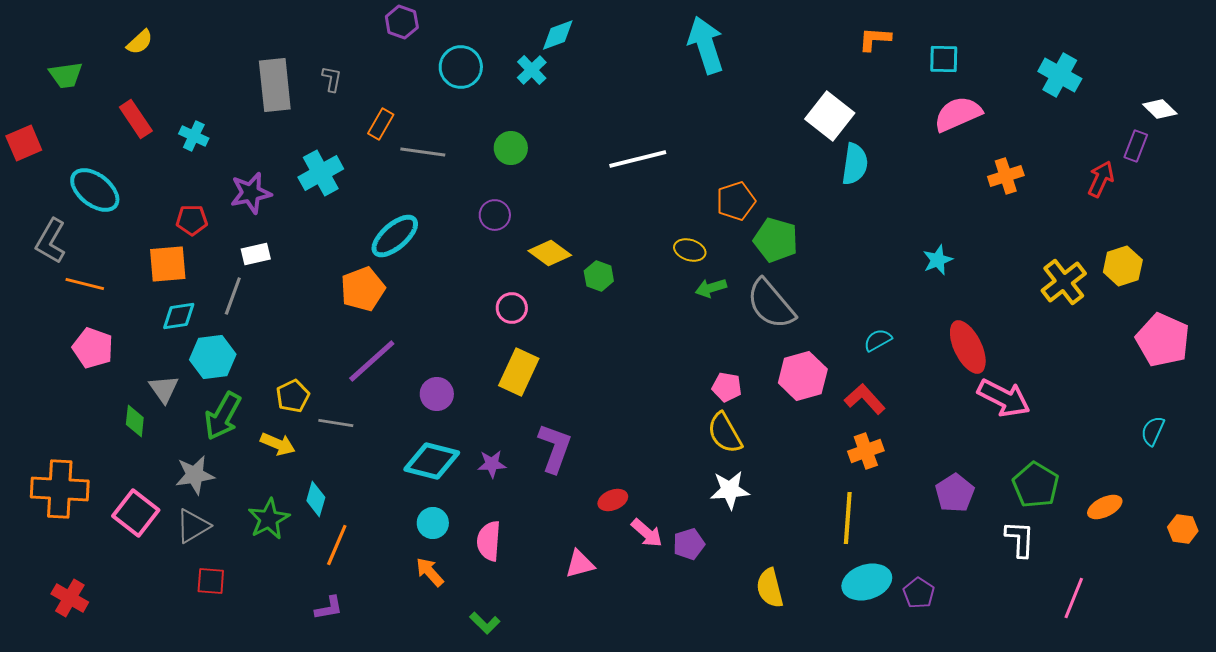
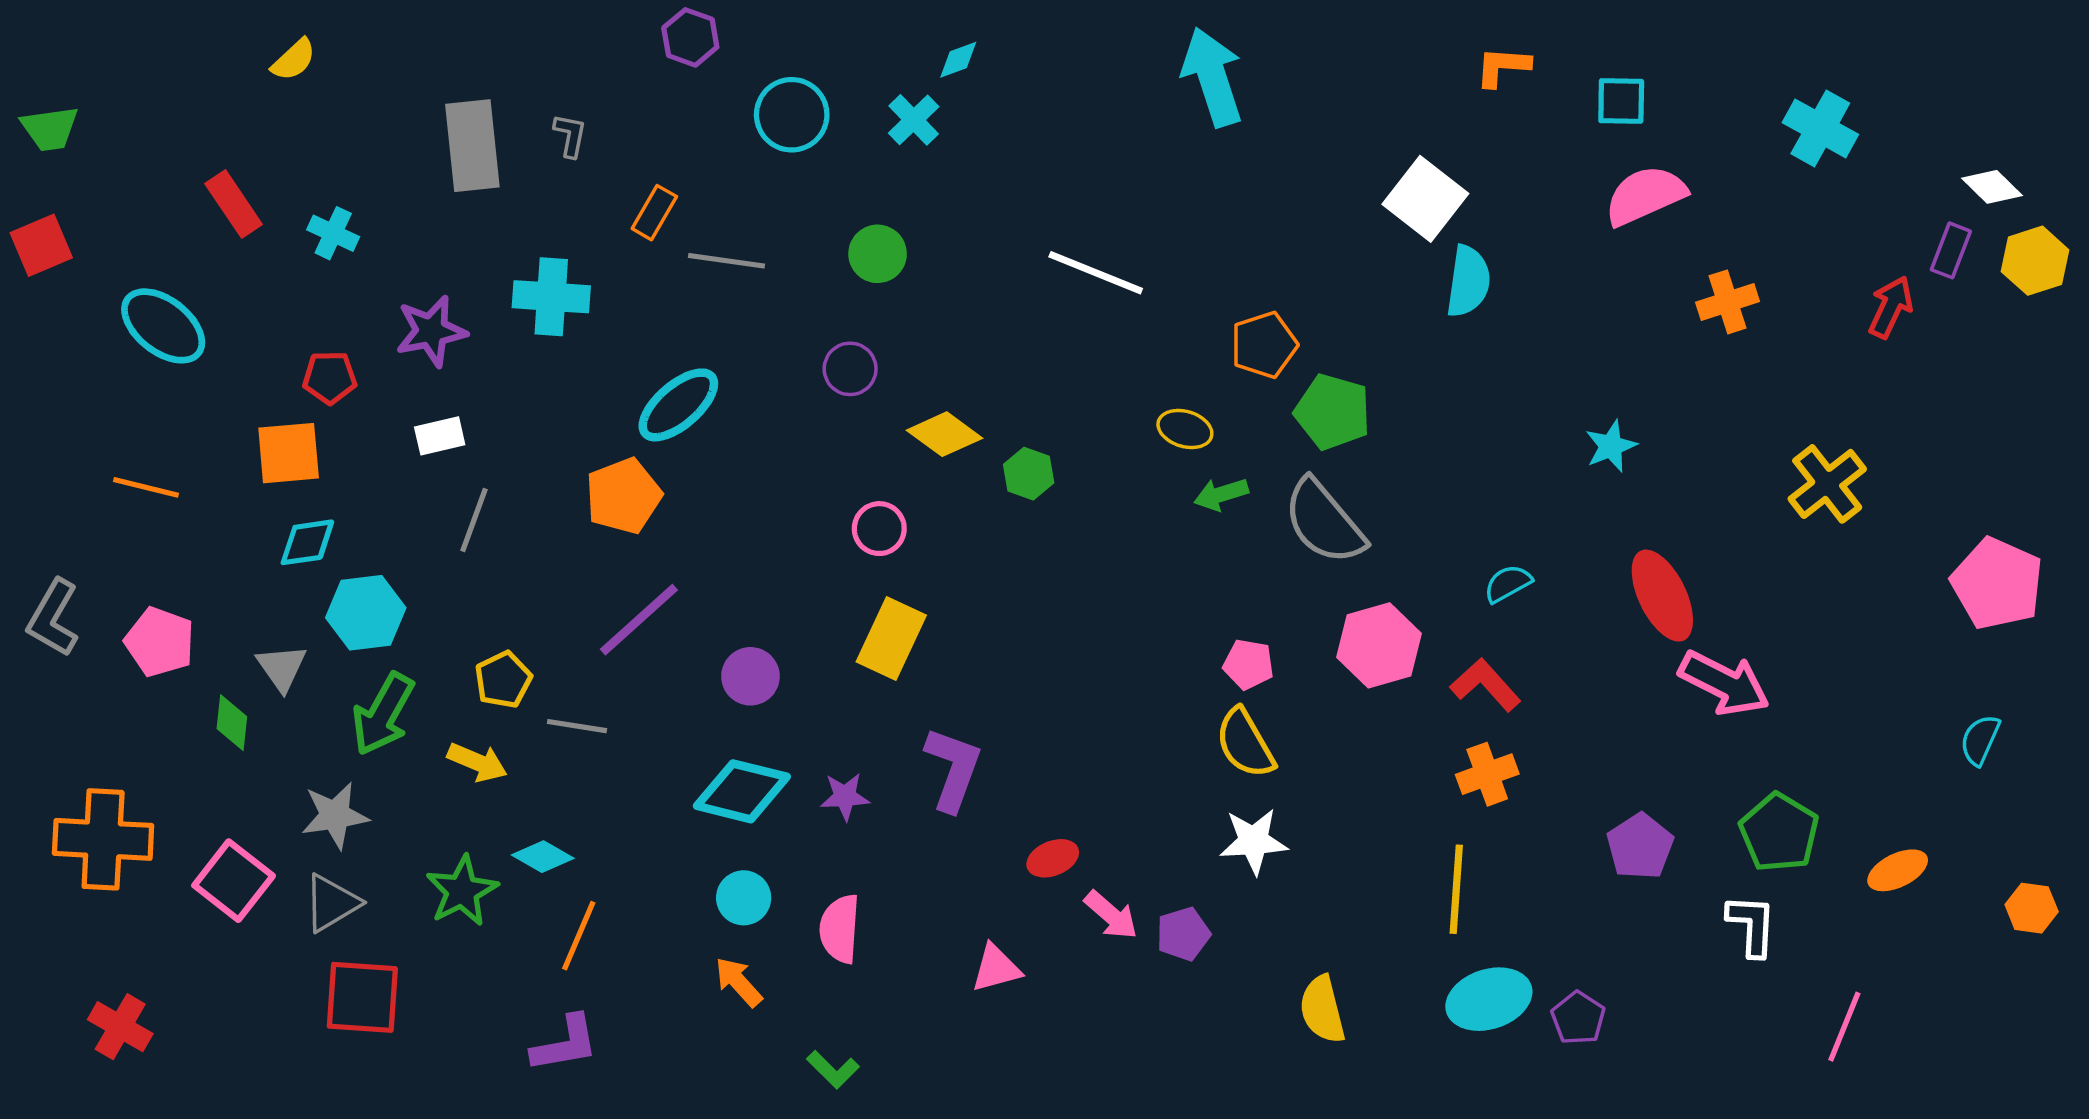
cyan diamond: (558, 35) -> (958, 60), size x0.7
yellow semicircle: (140, 42) -> (294, 60), moved
green trapezoid: (66, 75) -> (50, 128), moved
white line: (638, 159) -> (1096, 273), turned 36
cyan cross: (321, 173) -> (551, 297), turned 33
gray L-shape: (51, 241) -> (53, 618), moved
yellow hexagon: (1123, 266) -> (2035, 261), moved
gray line: (233, 296) -> (474, 520), moved
pink pentagon: (93, 348) -> (160, 642), moved
cyan diamond: (316, 499) -> (543, 857), turned -76
red square: (211, 581) -> (362, 997), size x1.6
purple L-shape: (329, 608) -> (565, 1044), size x1.4

